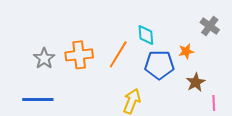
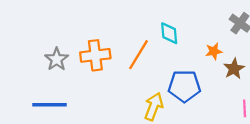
blue pentagon: (159, 65) -> (184, 86), moved
brown star: (196, 82) -> (234, 69), moved

